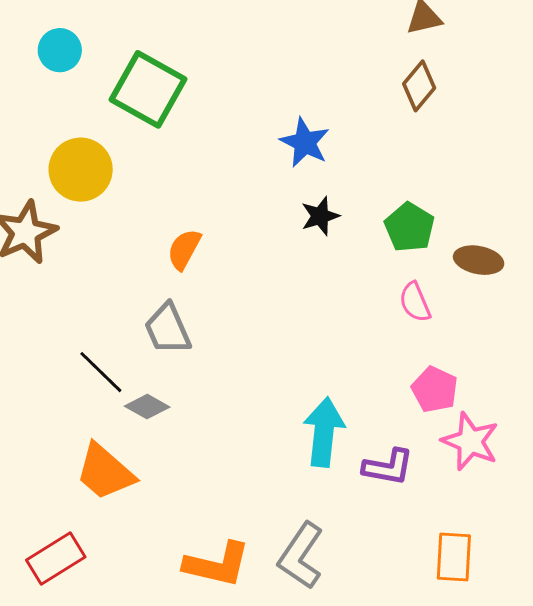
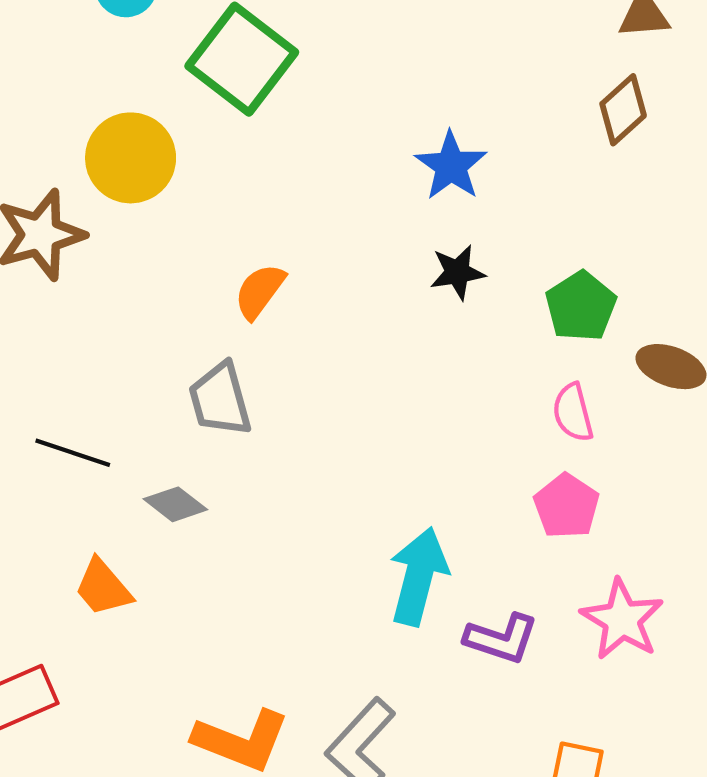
black line: (101, 372) -> (73, 453), moved, turned -34
pink pentagon: (435, 390) -> (567, 506), moved
orange trapezoid: (105, 472) -> (103, 588), size x0.7

